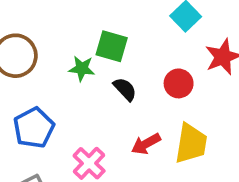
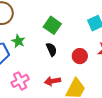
green star: (82, 68) -> (18, 41), moved

